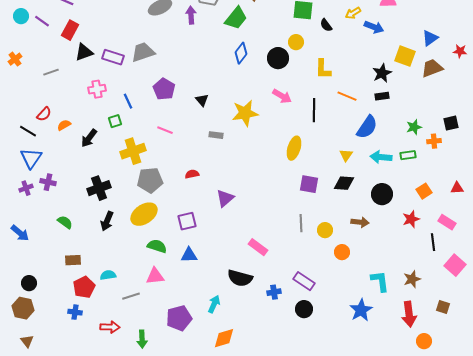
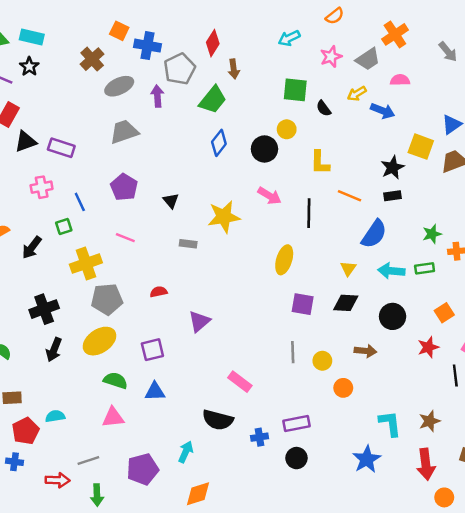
gray trapezoid: (143, 52) -> (124, 132), moved
purple rectangle: (304, 281) -> (296, 424), turned -45
gray line: (131, 296) -> (88, 461), moved

